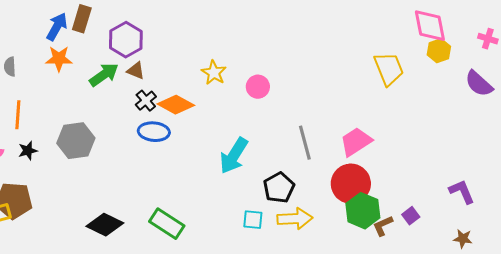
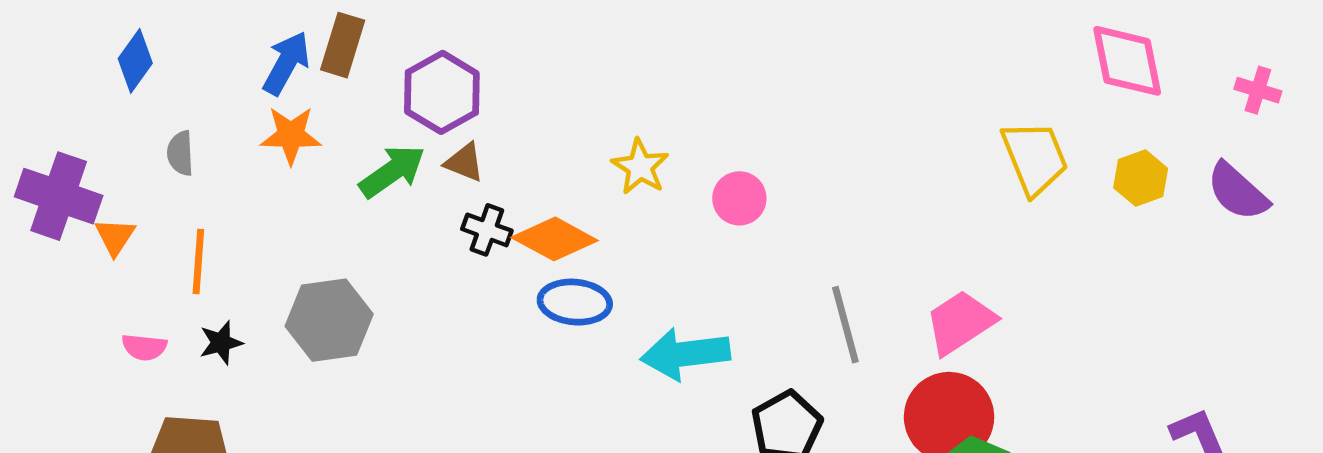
yellow hexagon: (439, 51) -> (1141, 178), moved
black cross: (146, 101) -> (487, 230), turned -30
blue ellipse: (154, 132) -> (575, 302), moved
cyan arrow: (234, 156) -> (685, 354), turned 51

